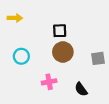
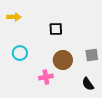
brown circle: (63, 52) -> (63, 60), moved
black semicircle: (81, 89) -> (88, 84), moved

